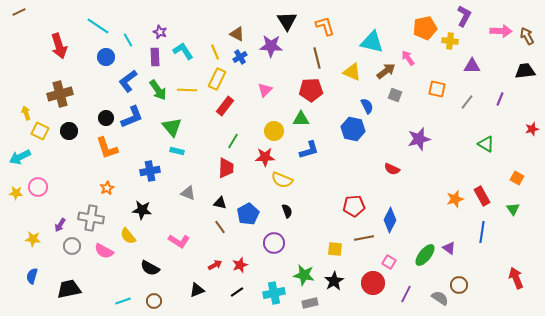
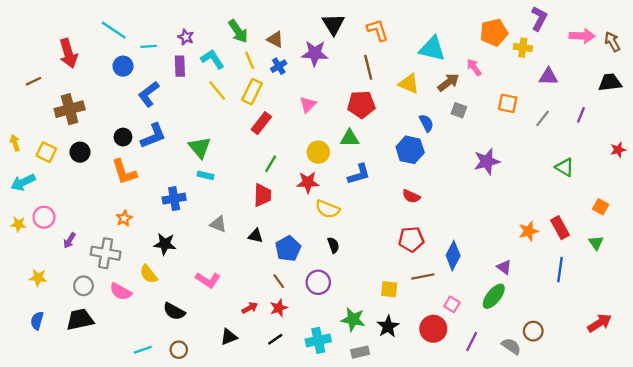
brown line: (19, 12) -> (34, 81), moved
cyan line: (128, 40) -> (149, 46), turned -64
green arrow: (158, 90) -> (238, 31), moved
yellow line: (187, 90) -> (217, 91), moved, turned 48
yellow arrow: (26, 113) -> (15, 143), moved
red semicircle: (392, 169) -> (411, 196), moved
purple arrow: (60, 225) -> (70, 240), moved
brown line: (220, 227) -> (279, 281), moved
purple triangle: (449, 248) -> (504, 267), moved
red arrow: (516, 278) -> (599, 323), turned 80
black trapezoid: (69, 289) -> (80, 319), moved

